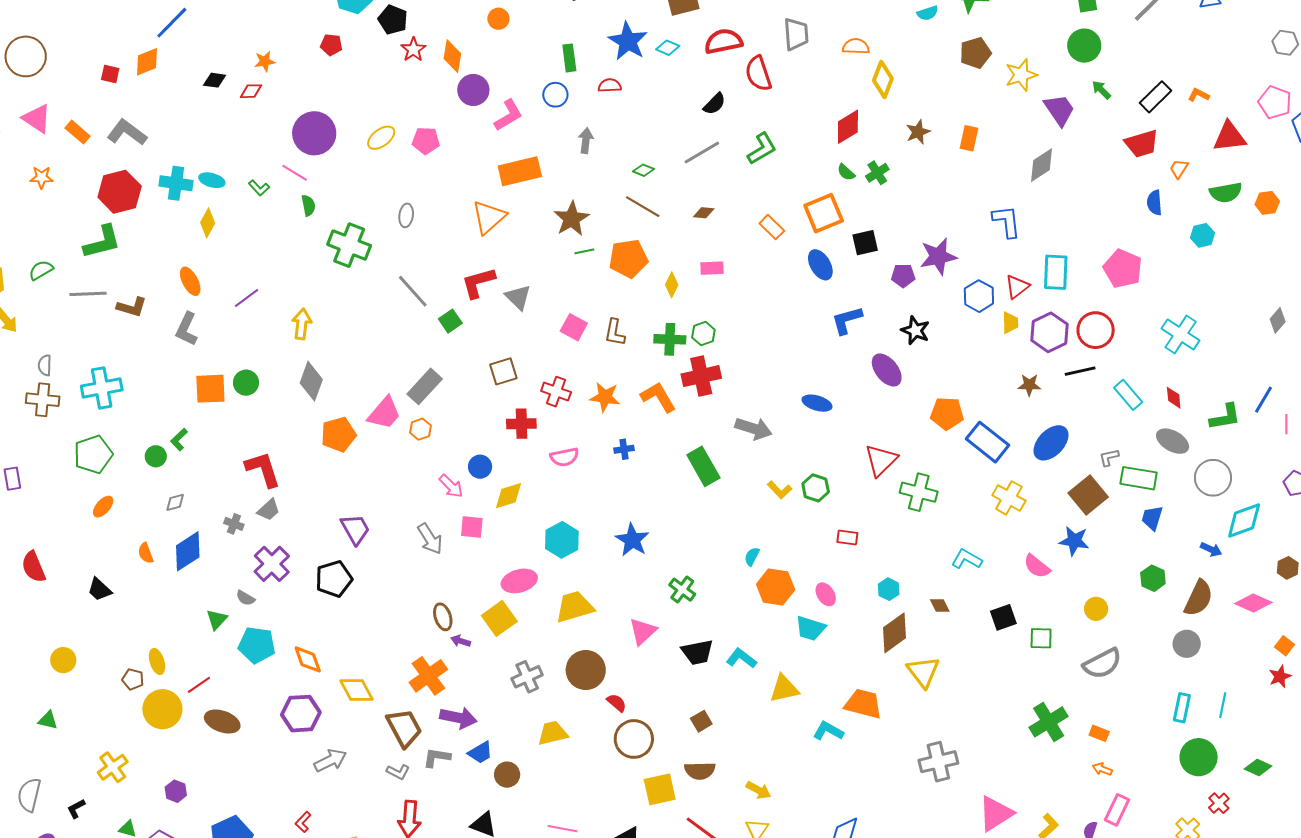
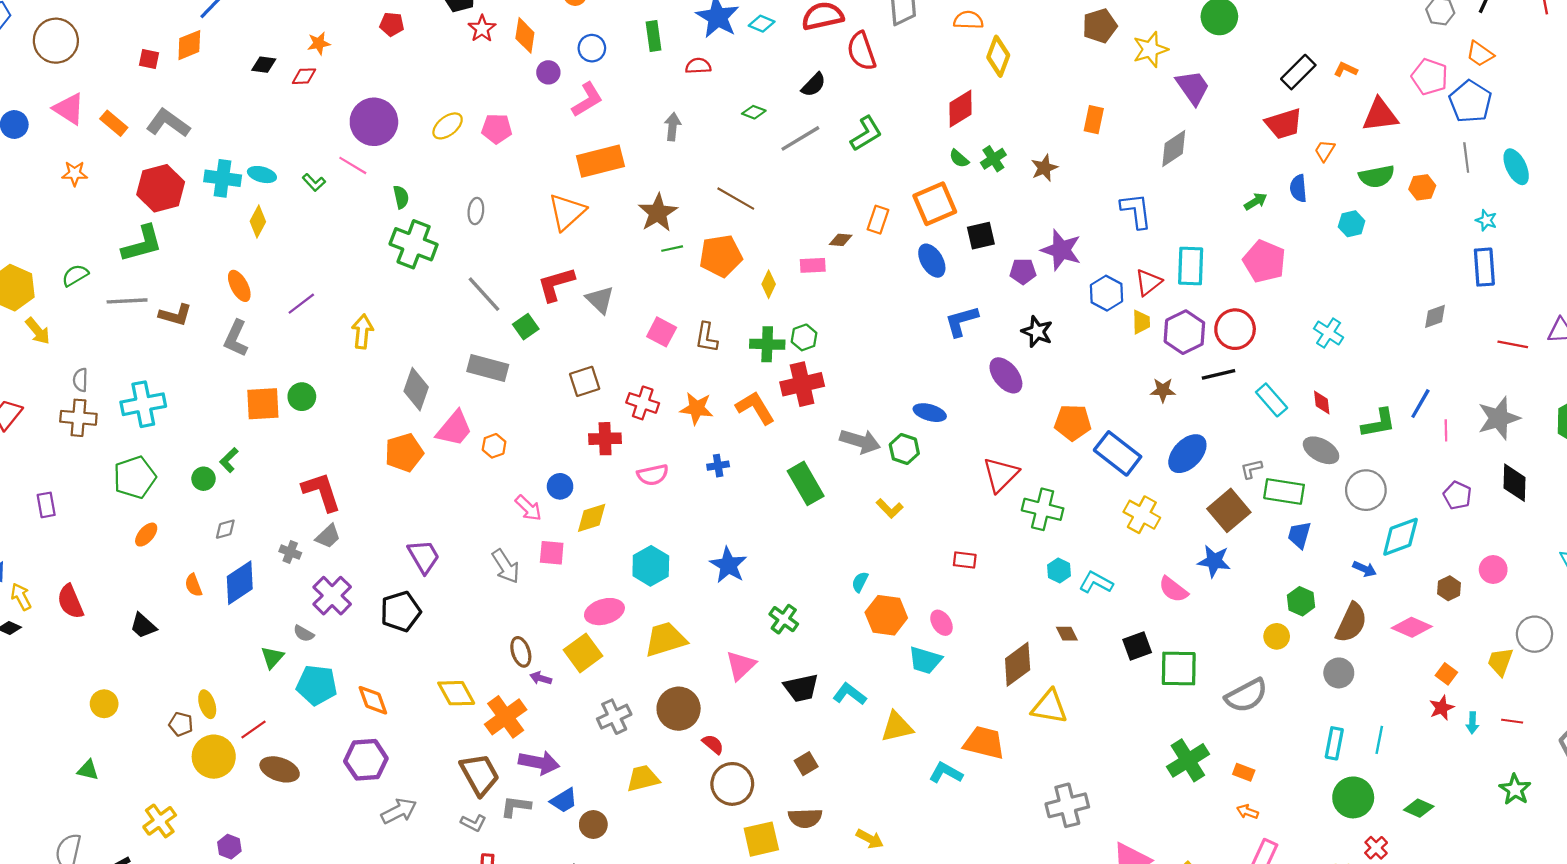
purple circle: (473, 90) -> (548, 72), size x0.7
green arrow: (1101, 90) -> (1256, 201), moved, turned 105
blue circle: (555, 95) -> (592, 48), moved
brown star: (918, 132) -> (1044, 168), moved
green diamond: (644, 170) -> (754, 112), moved
green semicircle: (308, 205) -> (401, 197), moved
brown diamond: (704, 213) -> (841, 240), moved
orange rectangle: (772, 227) -> (878, 220), turned 65
purple star: (938, 256) -> (1061, 250), turned 30
gray diamond: (1278, 320) -> (1435, 316), turned 30
cyan cross: (1181, 335) -> (1329, 333), size x0.7
gray diamond: (311, 381) -> (416, 389), moved
gray rectangle: (425, 386) -> (488, 368), moved, turned 63
green hexagon: (816, 488) -> (904, 449), moved
cyan hexagon: (889, 589) -> (1059, 570), moved
yellow circle: (1096, 609) -> (1277, 636), moved
green square: (1041, 638) -> (1179, 669), size x1.5
yellow triangle: (923, 672) -> (1049, 707), turned -42
yellow diamond: (357, 690) -> (456, 693), moved

